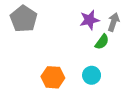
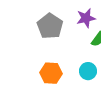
gray pentagon: (24, 19) -> (50, 26), moved

